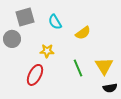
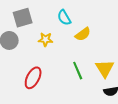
cyan semicircle: (55, 22) -> (64, 18), moved
yellow star: (47, 51) -> (45, 39), moved

